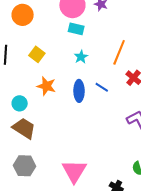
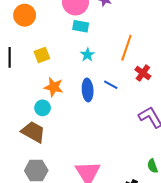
yellow square: (37, 54) -> (42, 55), turned 35
cyan circle: (20, 103) -> (43, 108), moved

